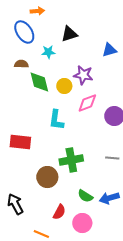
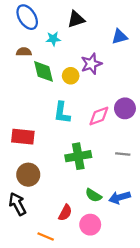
purple star: (83, 75) -> (91, 64), turned -30
pink diamond: (87, 103) -> (99, 116), moved
brown circle: (47, 177) -> (28, 175), moved

